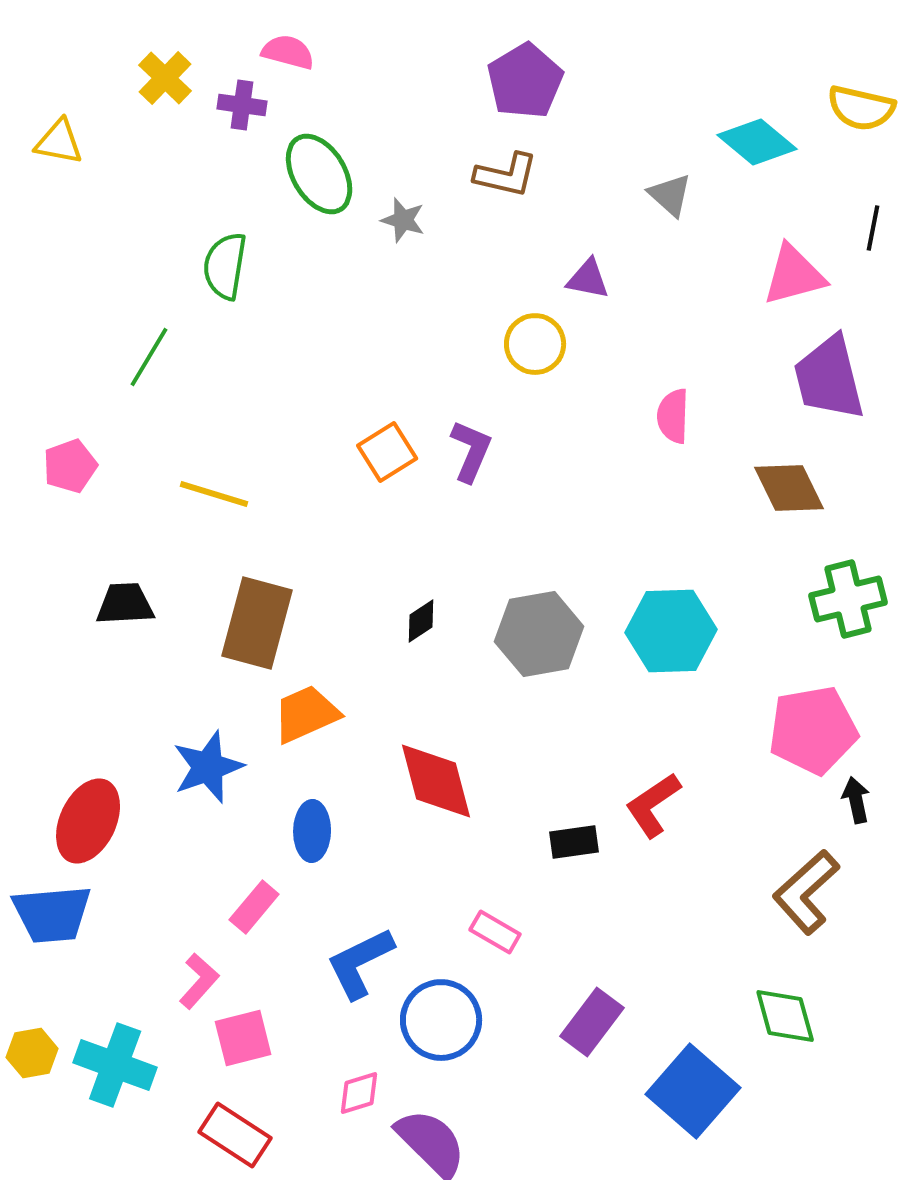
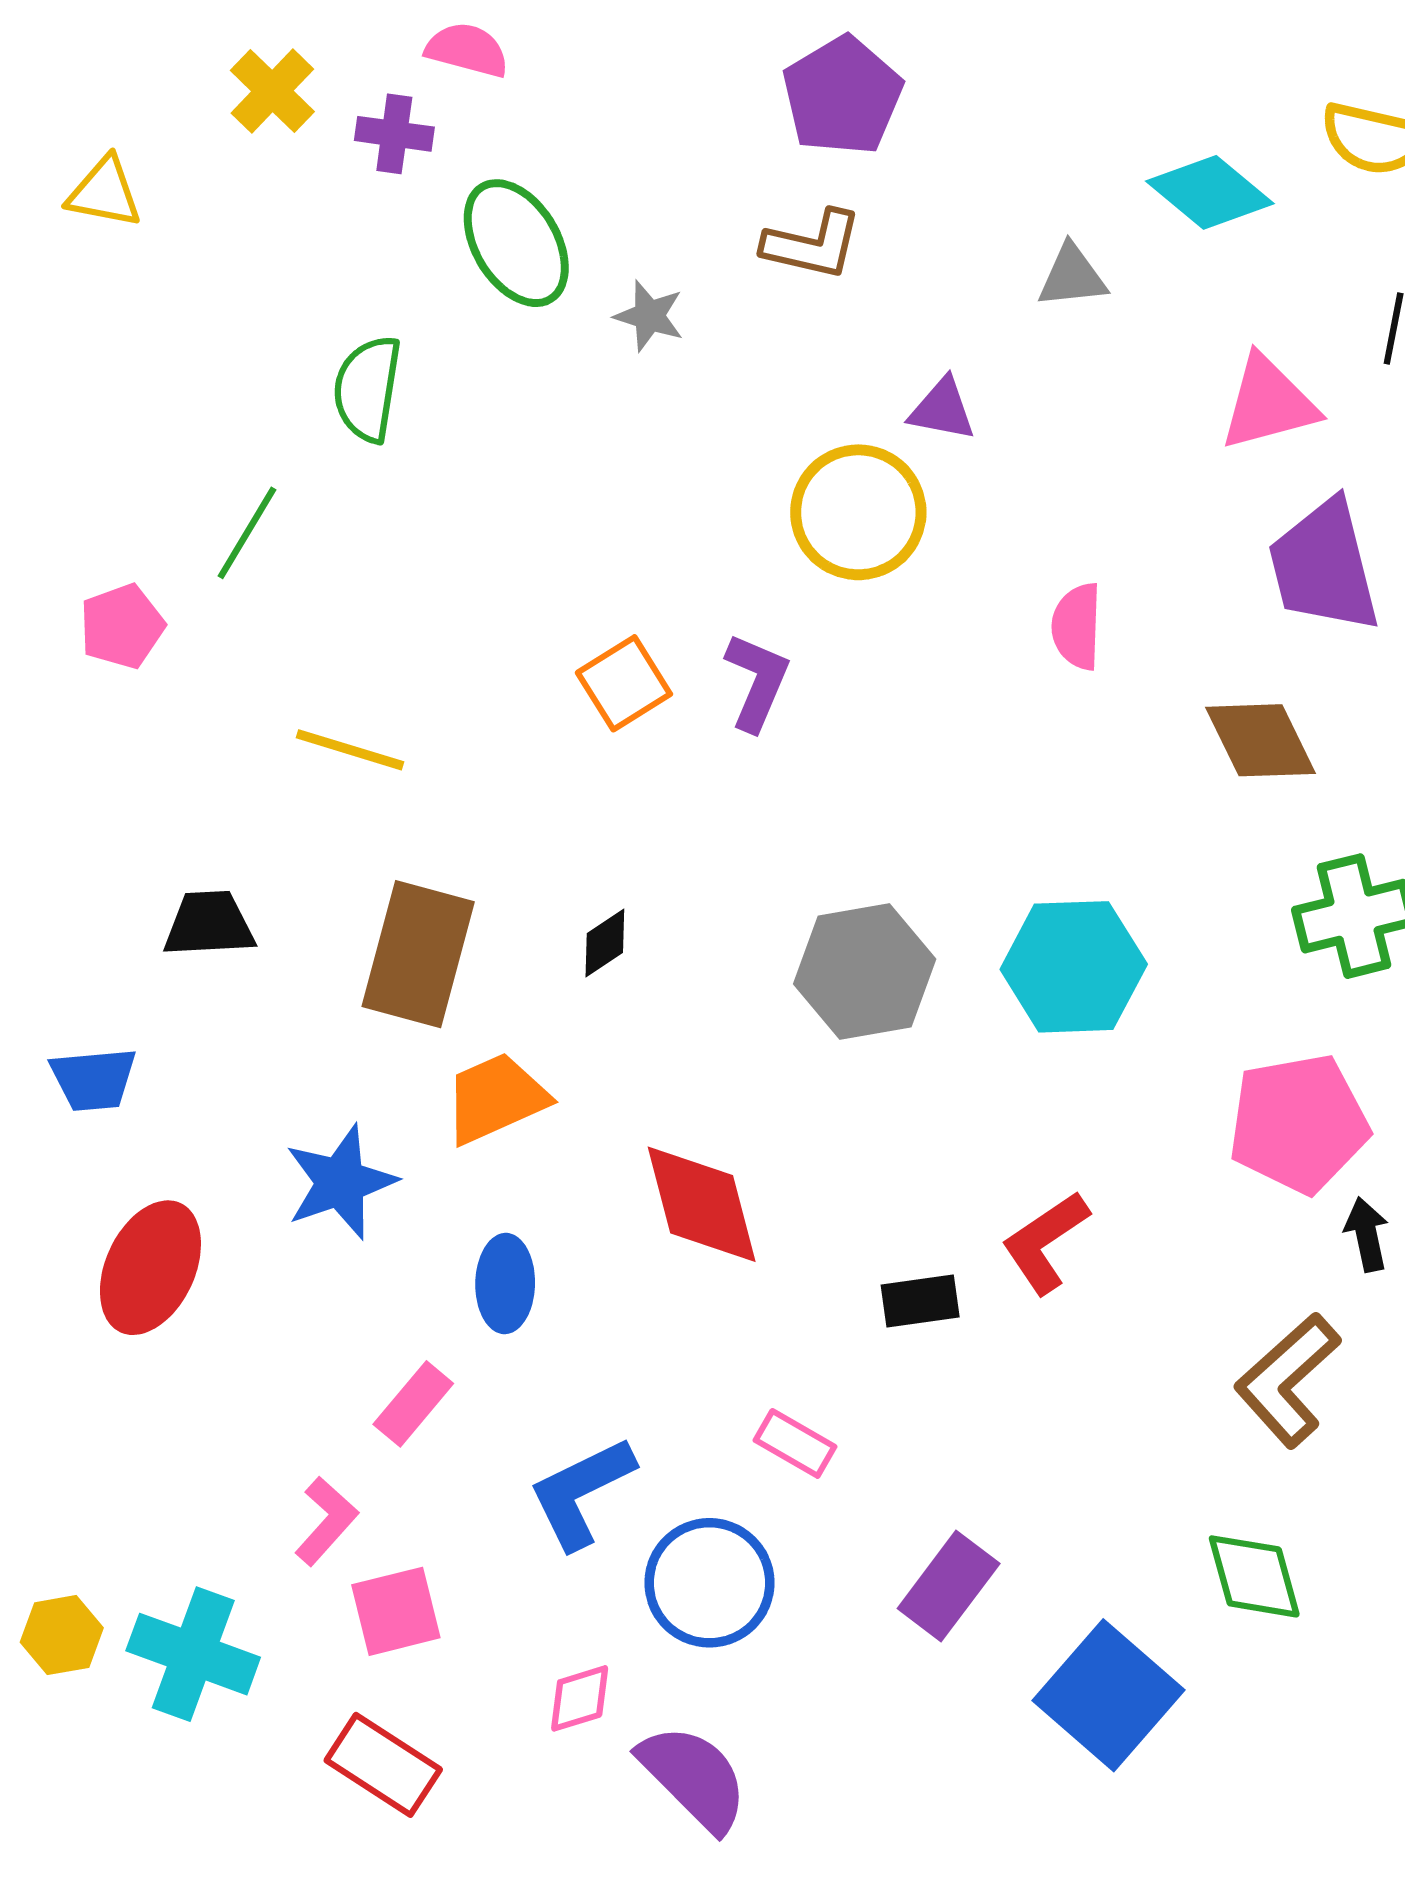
gray triangle: (670, 195) -> (1072, 276), turned -48
yellow circle: (535, 344) -> (858, 512), size x1.4
pink pentagon: (70, 466) -> (122, 626), moved
black diamond: (421, 621) -> (605, 943), moved
blue trapezoid: (52, 914) -> (93, 1079), moved, size x0.7

